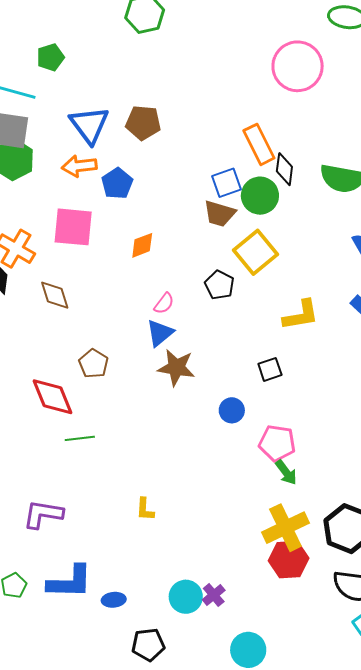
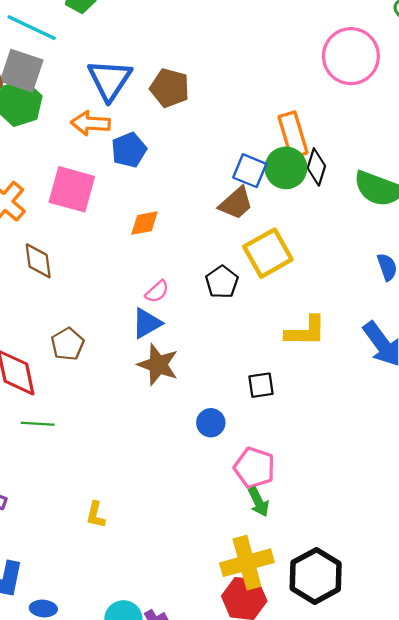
blue square: (227, 183) -> (250, 171), turned 32
green circle: (260, 196) -> (286, 168), moved
brown trapezoid: (220, 214) -> (236, 203), turned -68

